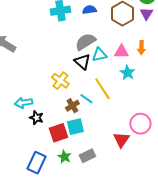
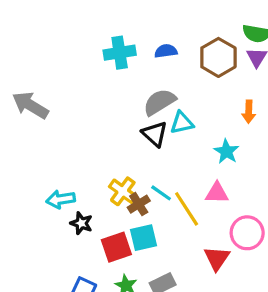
pink triangle: (121, 52) -> (217, 193), moved
yellow cross: (60, 81) -> (123, 191), moved
yellow line: (102, 89) -> (187, 209), moved

